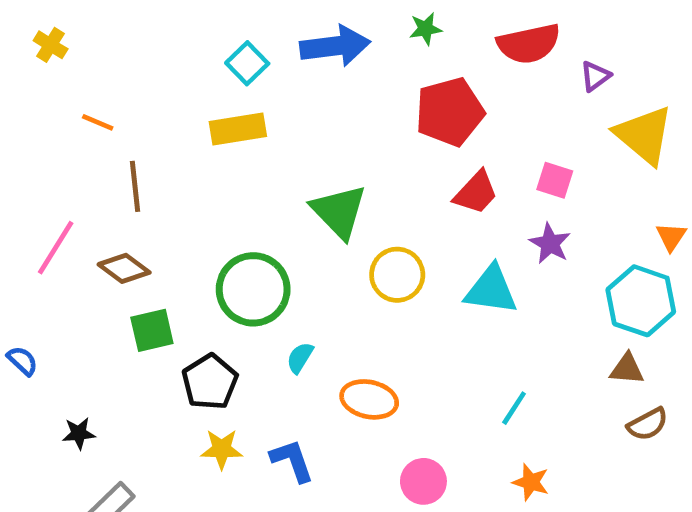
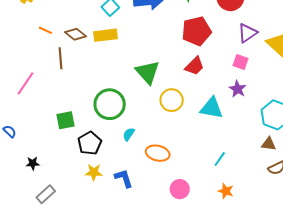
purple triangle: (595, 76) -> (247, 33), moved, size x1.5
red trapezoid: (476, 193) -> (195, 66), moved
brown diamond: (124, 268) -> (75, 34), moved

